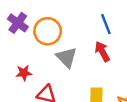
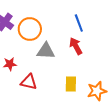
gray triangle: (67, 57) -> (46, 51), turned -42

